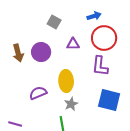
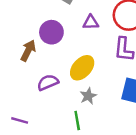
brown arrow: (18, 53) -> (28, 51), moved, turned -138
yellow ellipse: (66, 81) -> (82, 68), turned 45

